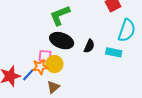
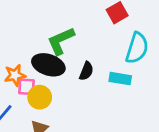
green L-shape: (60, 15) -> (61, 41), moved
orange star: (40, 67) -> (15, 75), moved

